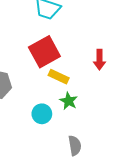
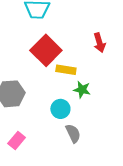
gray semicircle: (75, 146) -> (73, 133), moved

